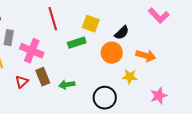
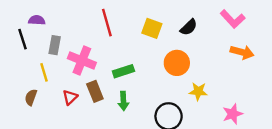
black semicircle: (122, 33) -> (189, 27), moved
green rectangle: (77, 43) -> (123, 71), moved
orange arrow: (146, 56) -> (242, 52), moved
green arrow: (67, 85) -> (123, 101), turned -84

